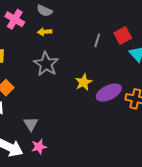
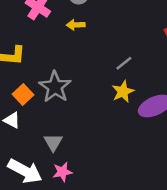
gray line: (97, 40) -> (124, 63), moved, turned 32
gray star: (46, 64) -> (55, 87), moved

